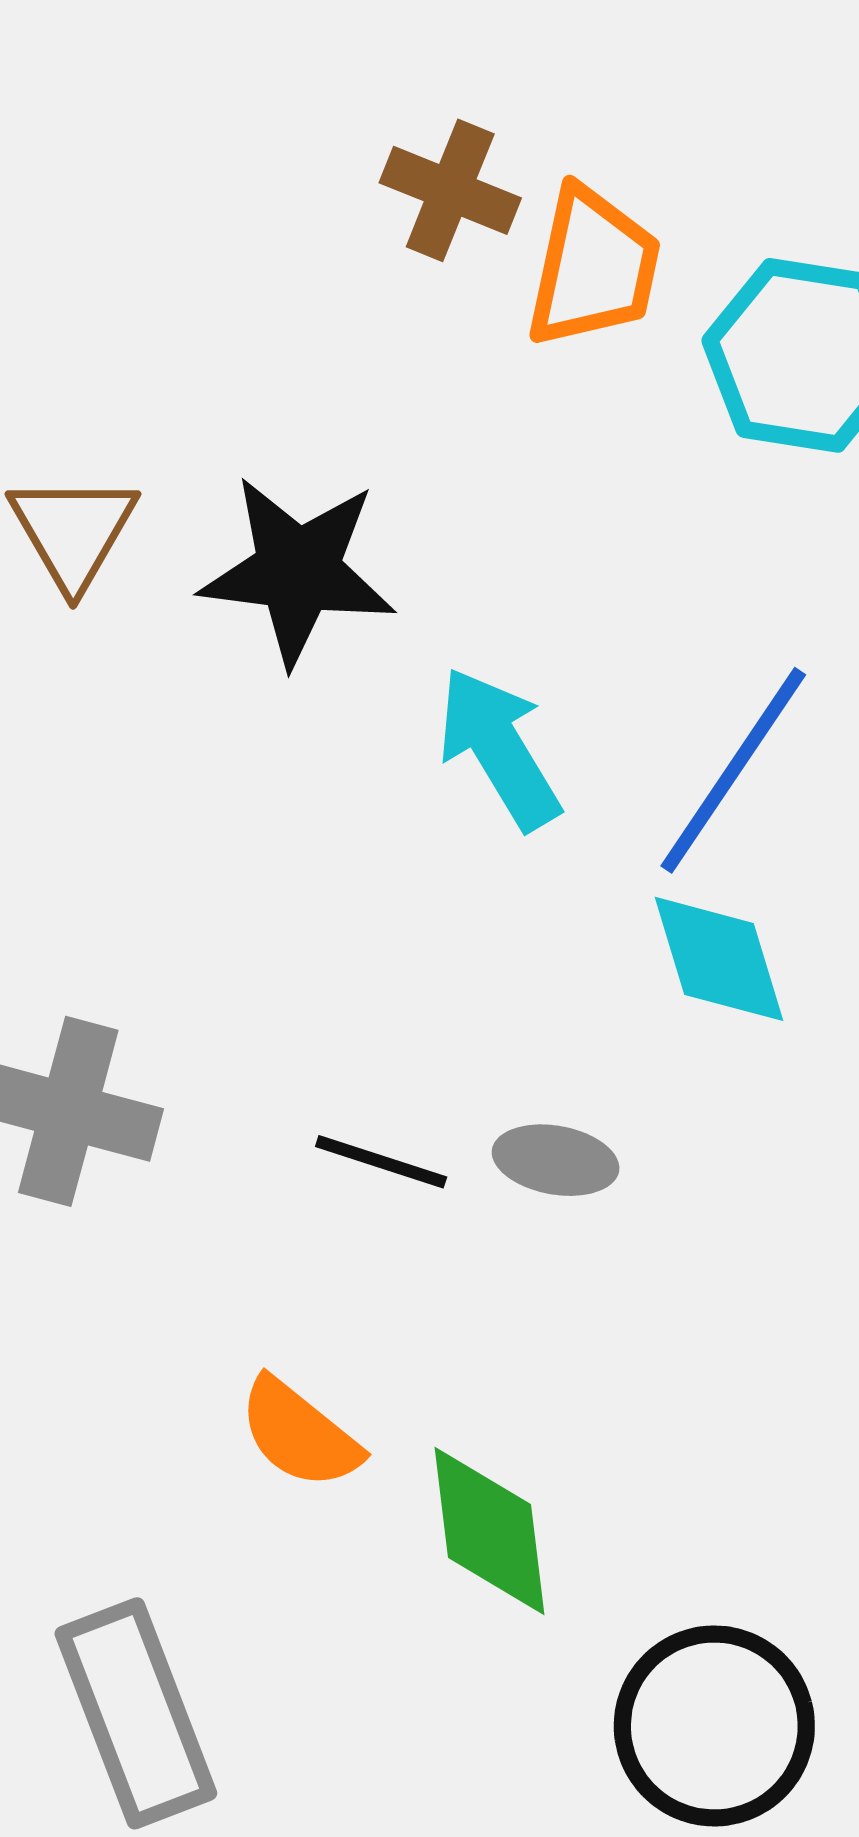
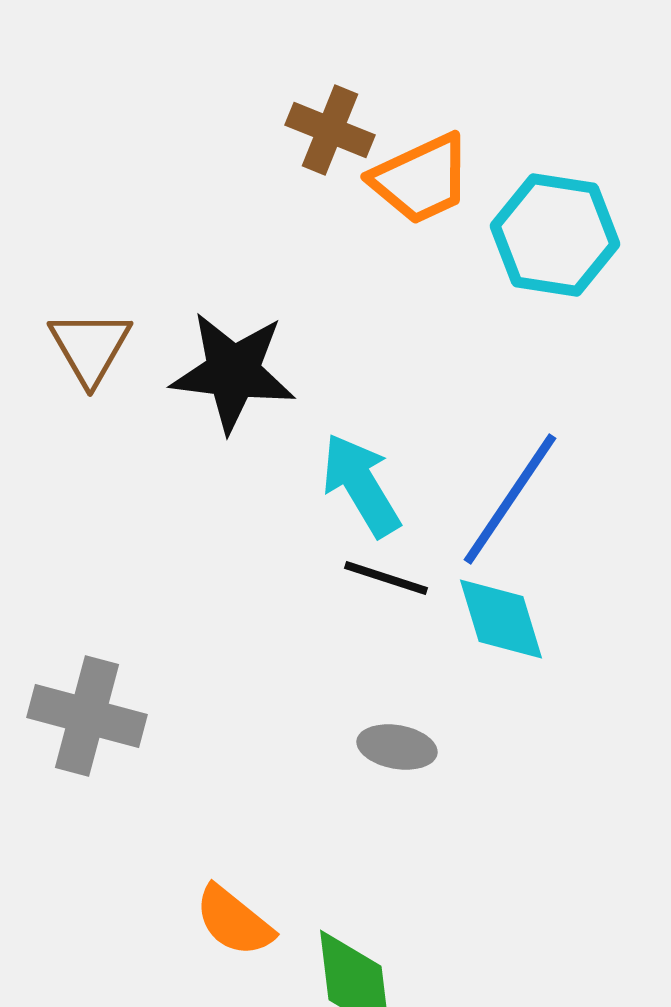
orange trapezoid: (593, 267) -> (421, 179), turned 53
black line: (381, 1162) -> (386, 578), moved

